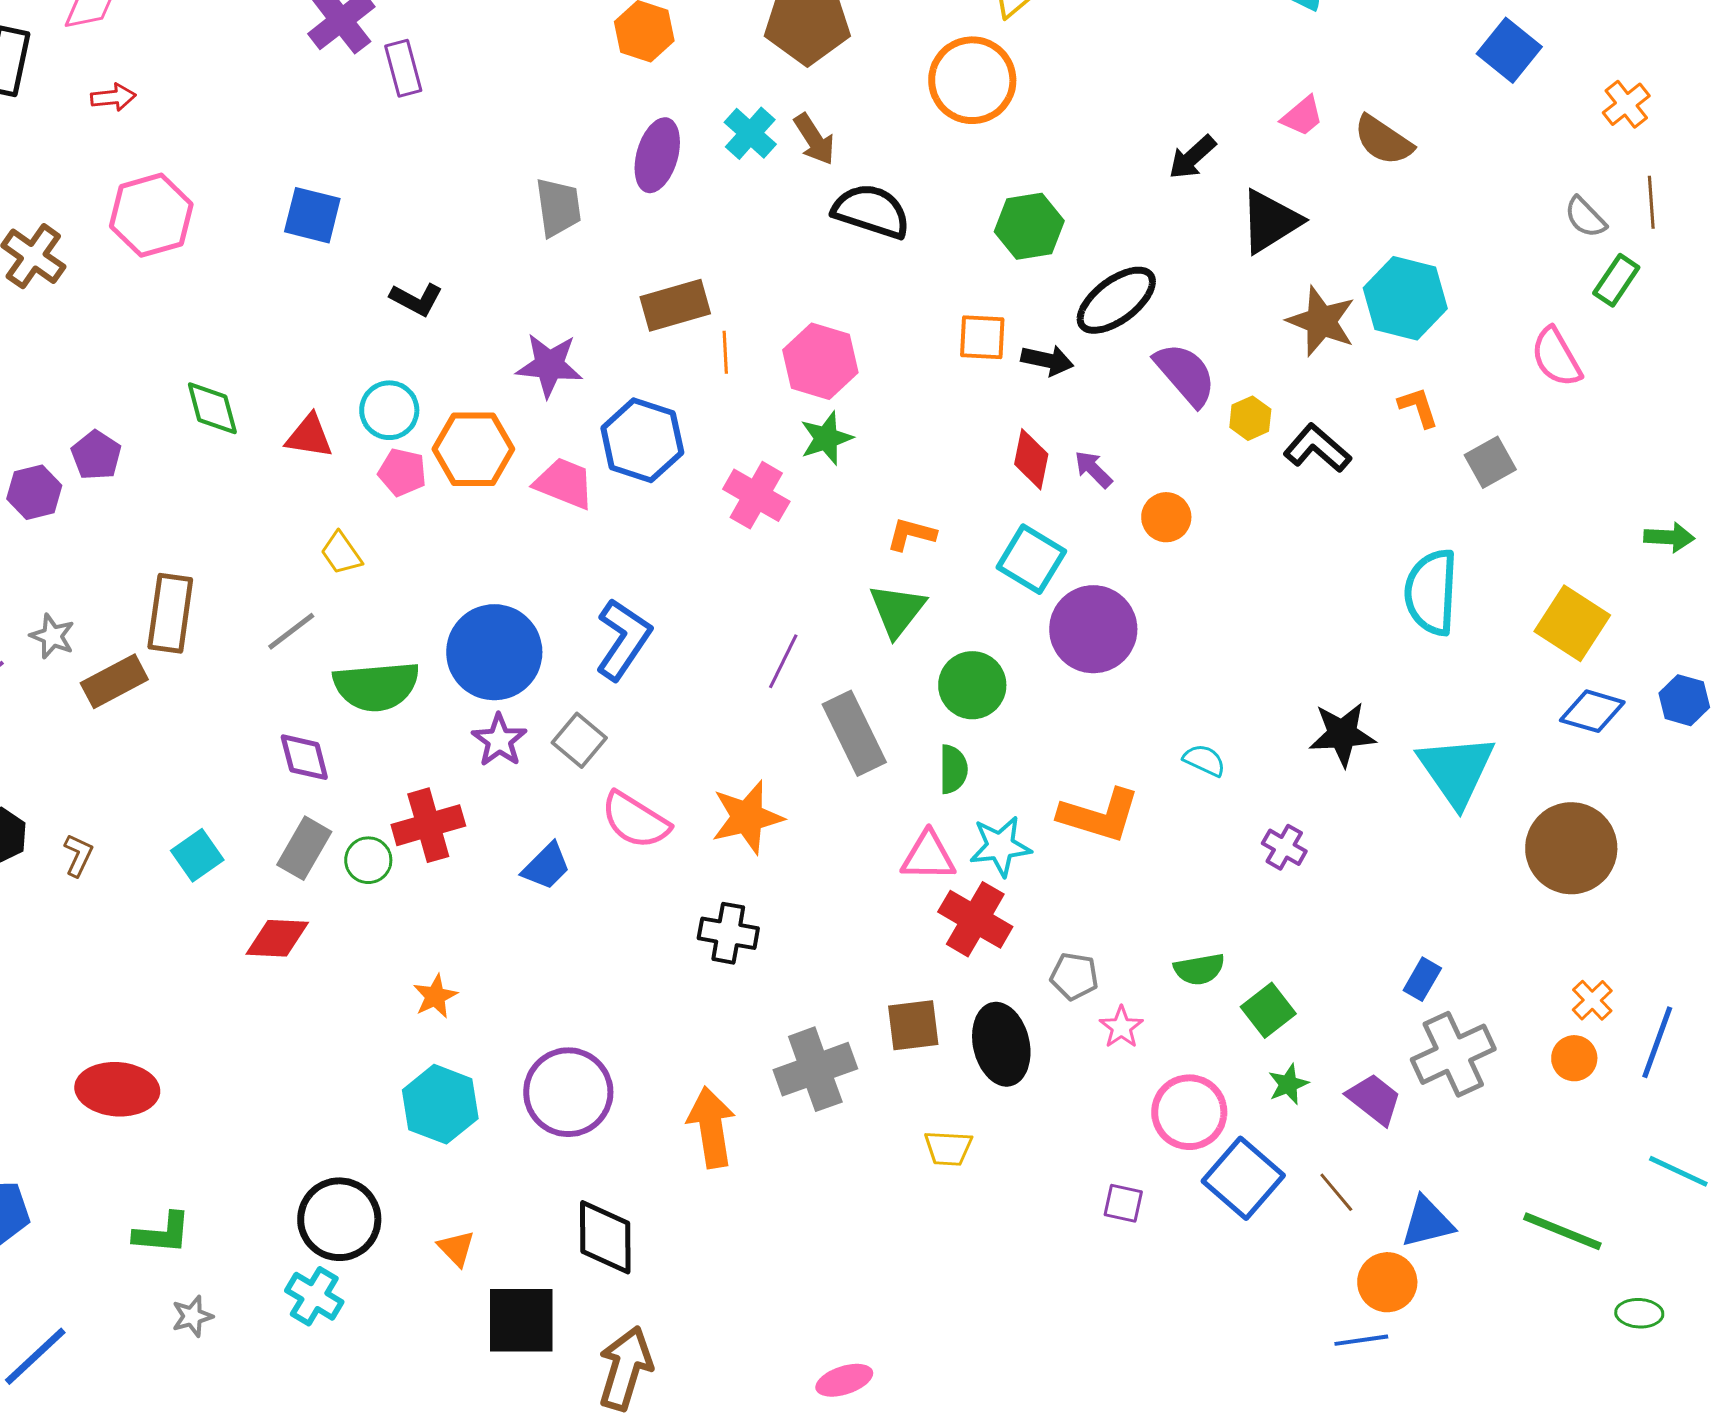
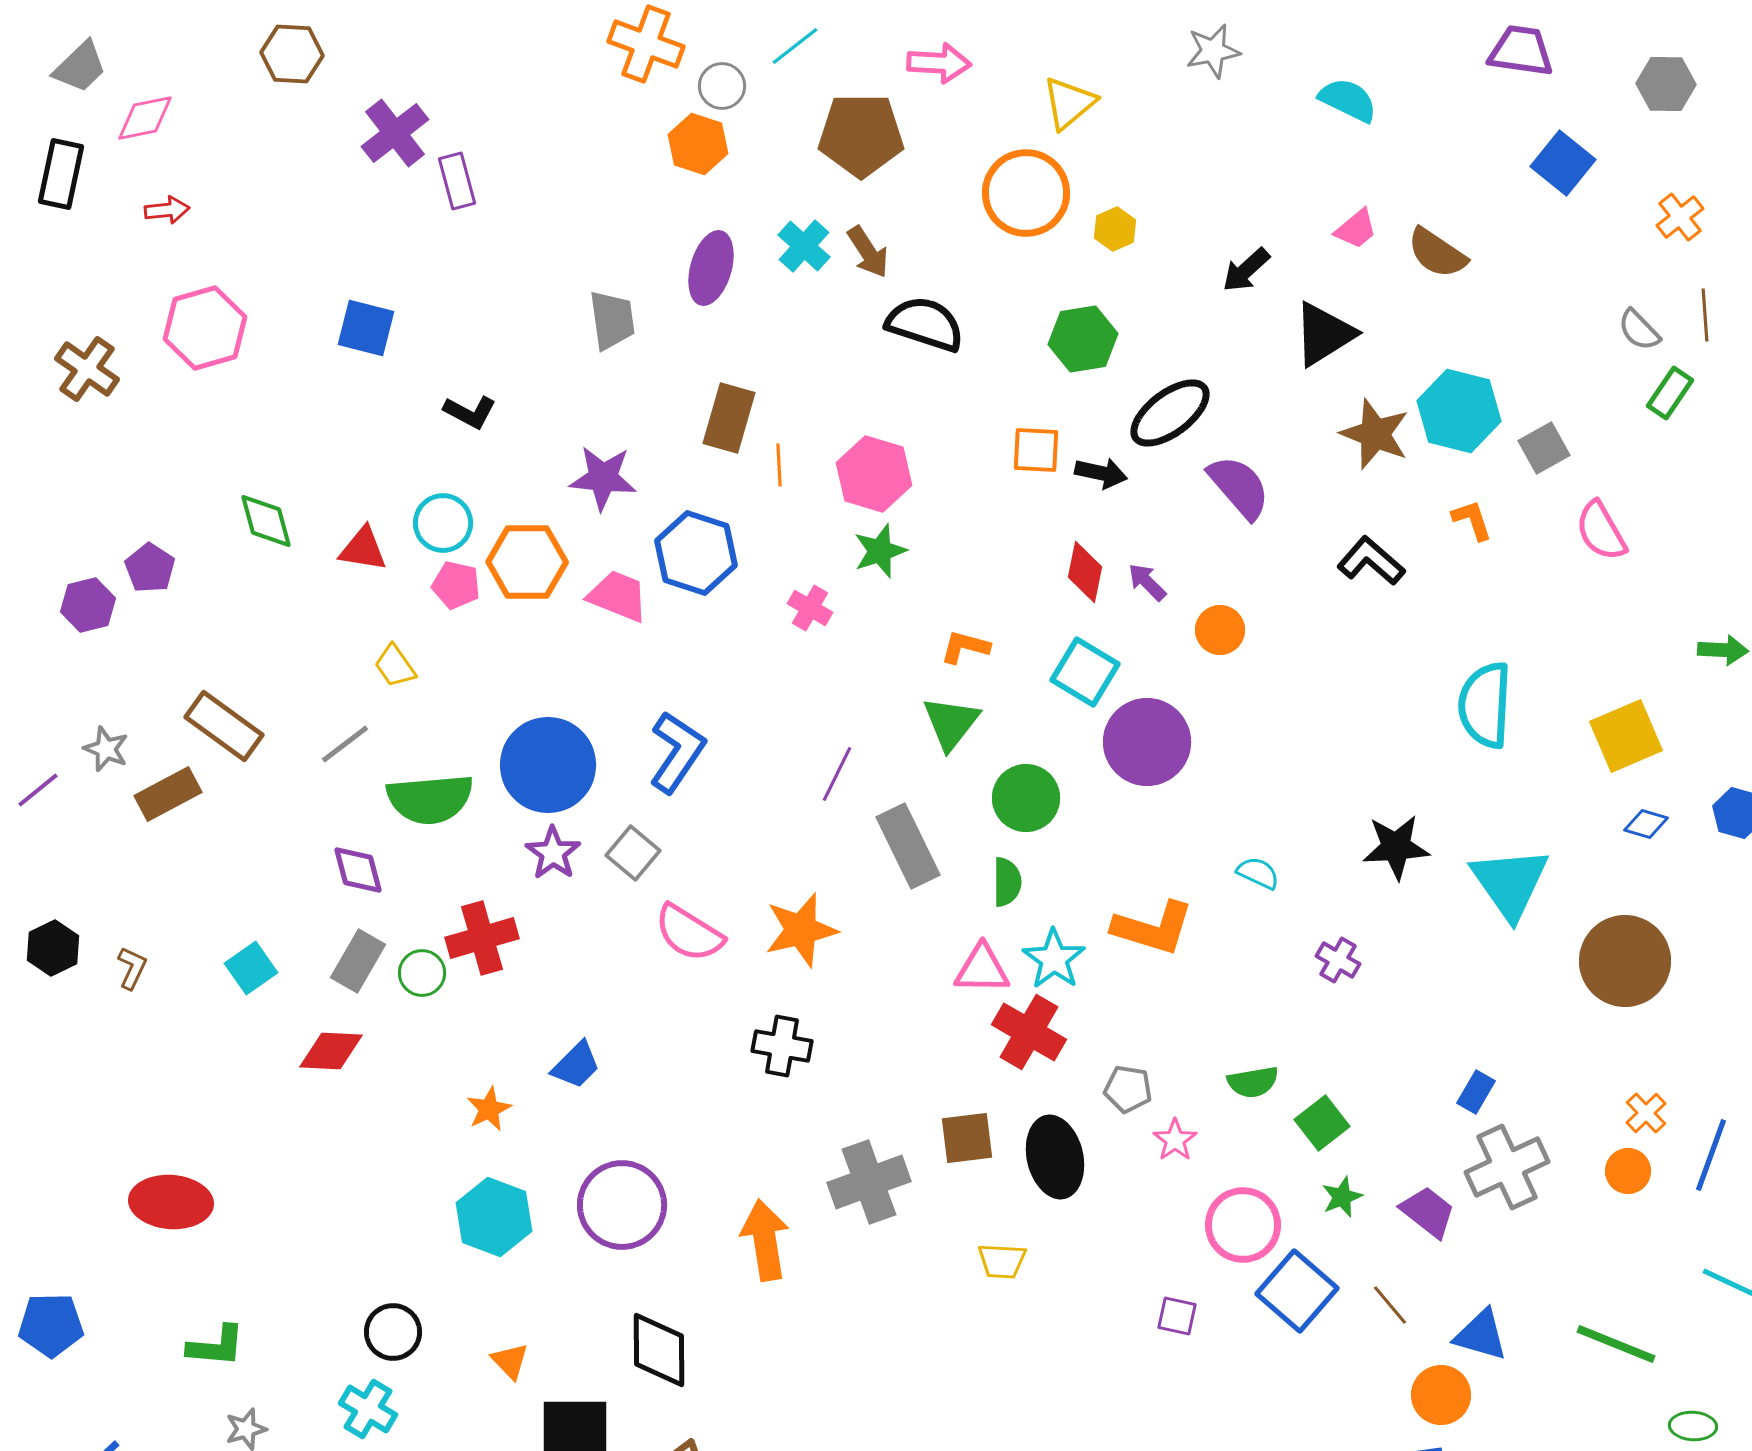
brown rectangle: (675, 305) -> (729, 418), turned -58
pink semicircle: (1556, 357) -> (1601, 531), moved
yellow hexagon: (1250, 418) -> (1115, 229), moved
gray square: (1490, 462) -> (1544, 448), moved
pink cross: (756, 495) -> (810, 608), size x0.7
brown rectangle: (170, 613) -> (224, 726), turned -62
yellow square: (1572, 623) -> (1626, 736), turned 34
blue diamond: (1592, 711) -> (1646, 824), size x0.7
cyan star: (1000, 846) -> (1054, 959), turned -30
blue trapezoid: (546, 866) -> (576, 1065), moved
black circle: (339, 1219) -> (393, 1332), size x0.7
blue triangle: (1427, 1222) -> (1481, 1335), turned 30

